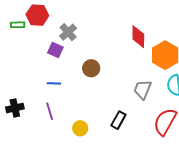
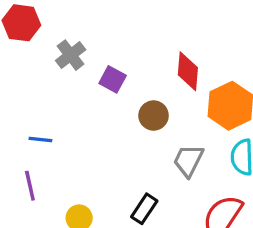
purple square: (55, 50) -> (113, 79), moved
brown circle: (91, 68) -> (154, 116), moved

